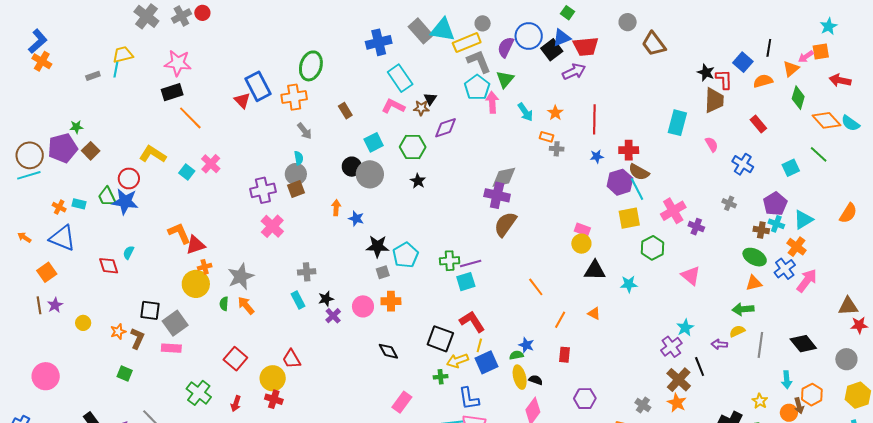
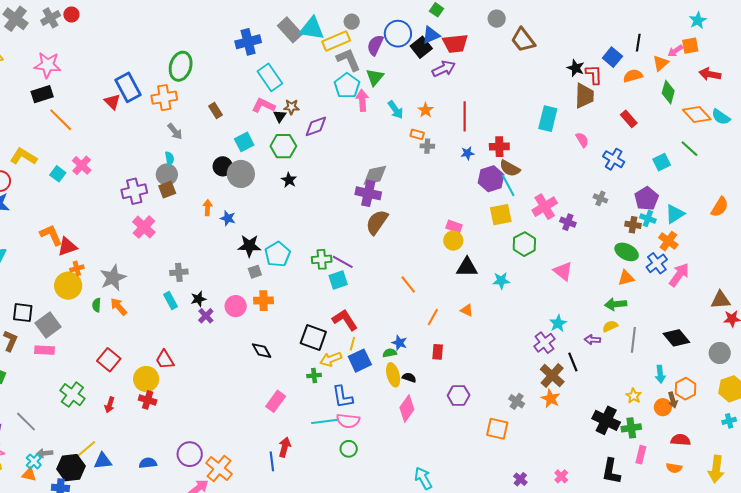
black triangle: (430, 99) -> (280, 116), moved
purple line: (471, 264) -> (343, 262), turned 45

